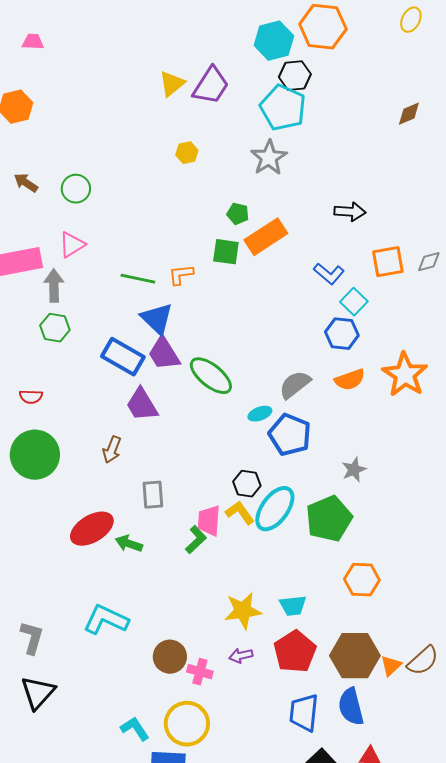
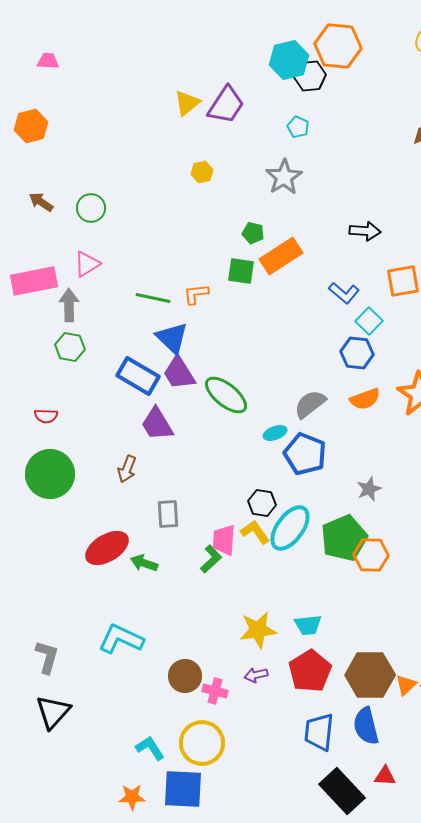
black hexagon: (295, 76) -> (310, 76), moved
cyan pentagon: (283, 108) -> (298, 127), size x0.5
orange hexagon: (362, 580) -> (371, 555), moved

